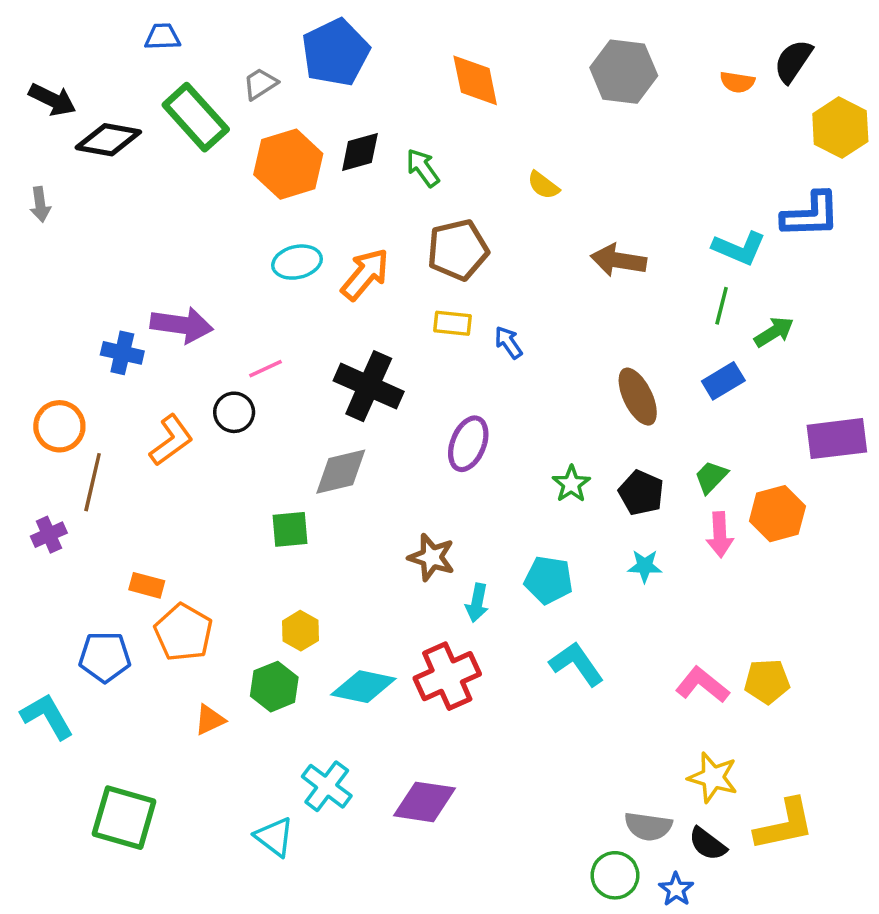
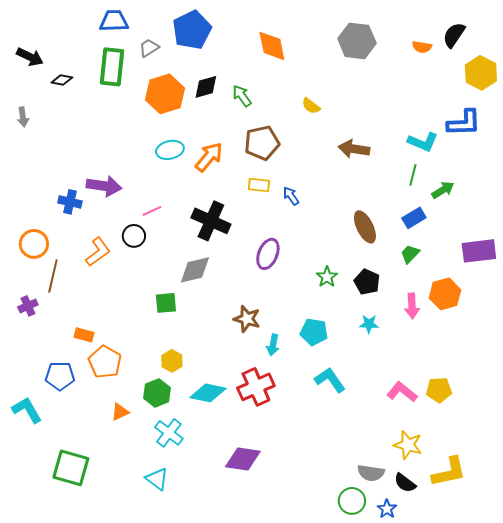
blue trapezoid: (162, 37) -> (114, 21), moved, size x1.4
green rectangle: (196, 117) -> (112, 67), turned 48
black diamond: (108, 140) -> (62, 80), size x0.6
green trapezoid: (711, 477) -> (410, 254), moved
cyan cross: (327, 786) -> (169, 433), moved

